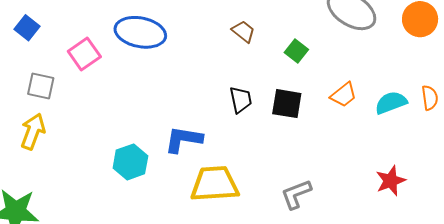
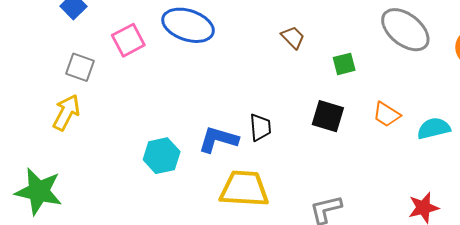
green square: (296, 51) -> (344, 64), turned 30
orange trapezoid: (344, 95) -> (386, 114), turned 64
black trapezoid: (241, 100) -> (260, 127), moved

